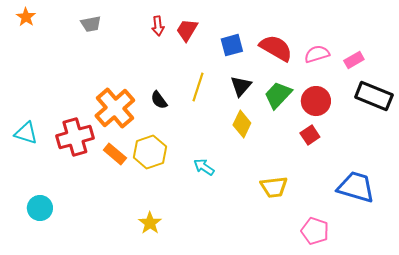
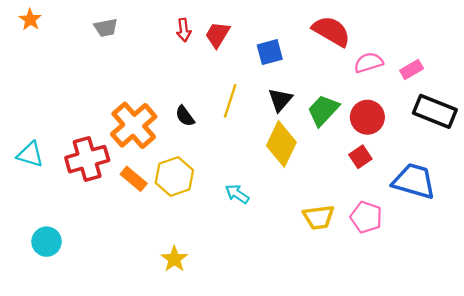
red semicircle: (276, 48) -> (331, 31), moved
yellow diamond: (242, 124) -> (281, 144), size x1.4
blue trapezoid: (356, 187) -> (414, 181), moved
pink pentagon: (315, 231) -> (366, 217), moved

